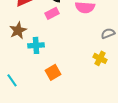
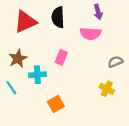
pink rectangle: (52, 13) -> (61, 57), moved, turned -40
cyan line: (12, 80) -> (11, 88), moved

